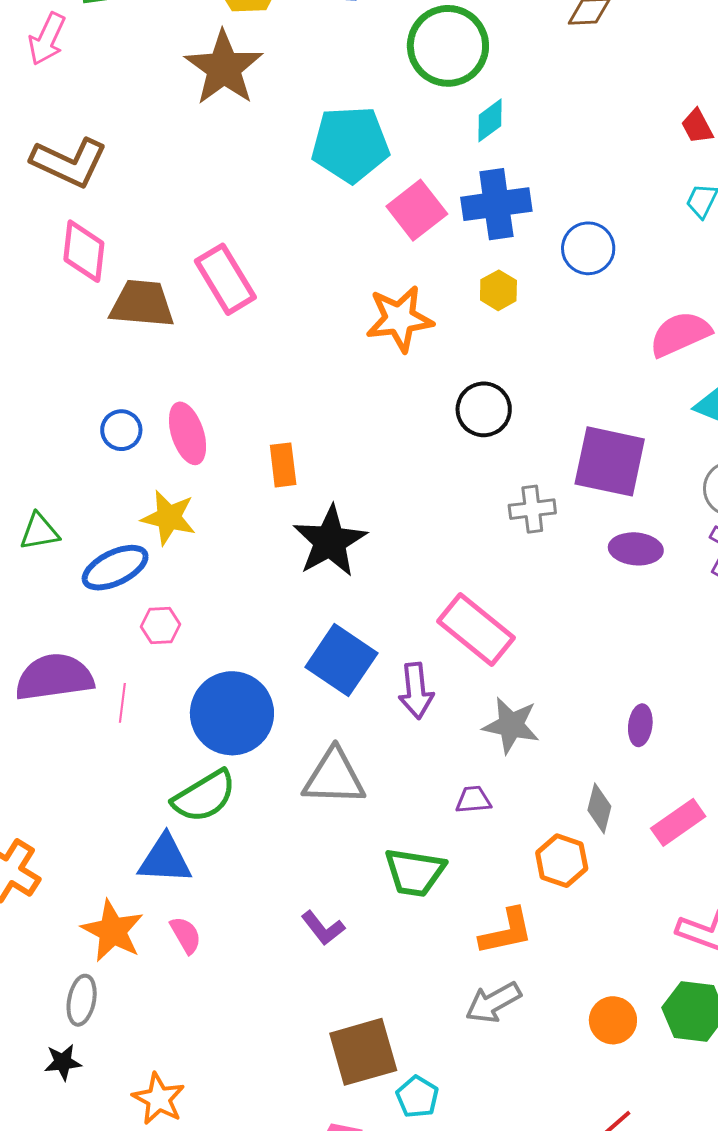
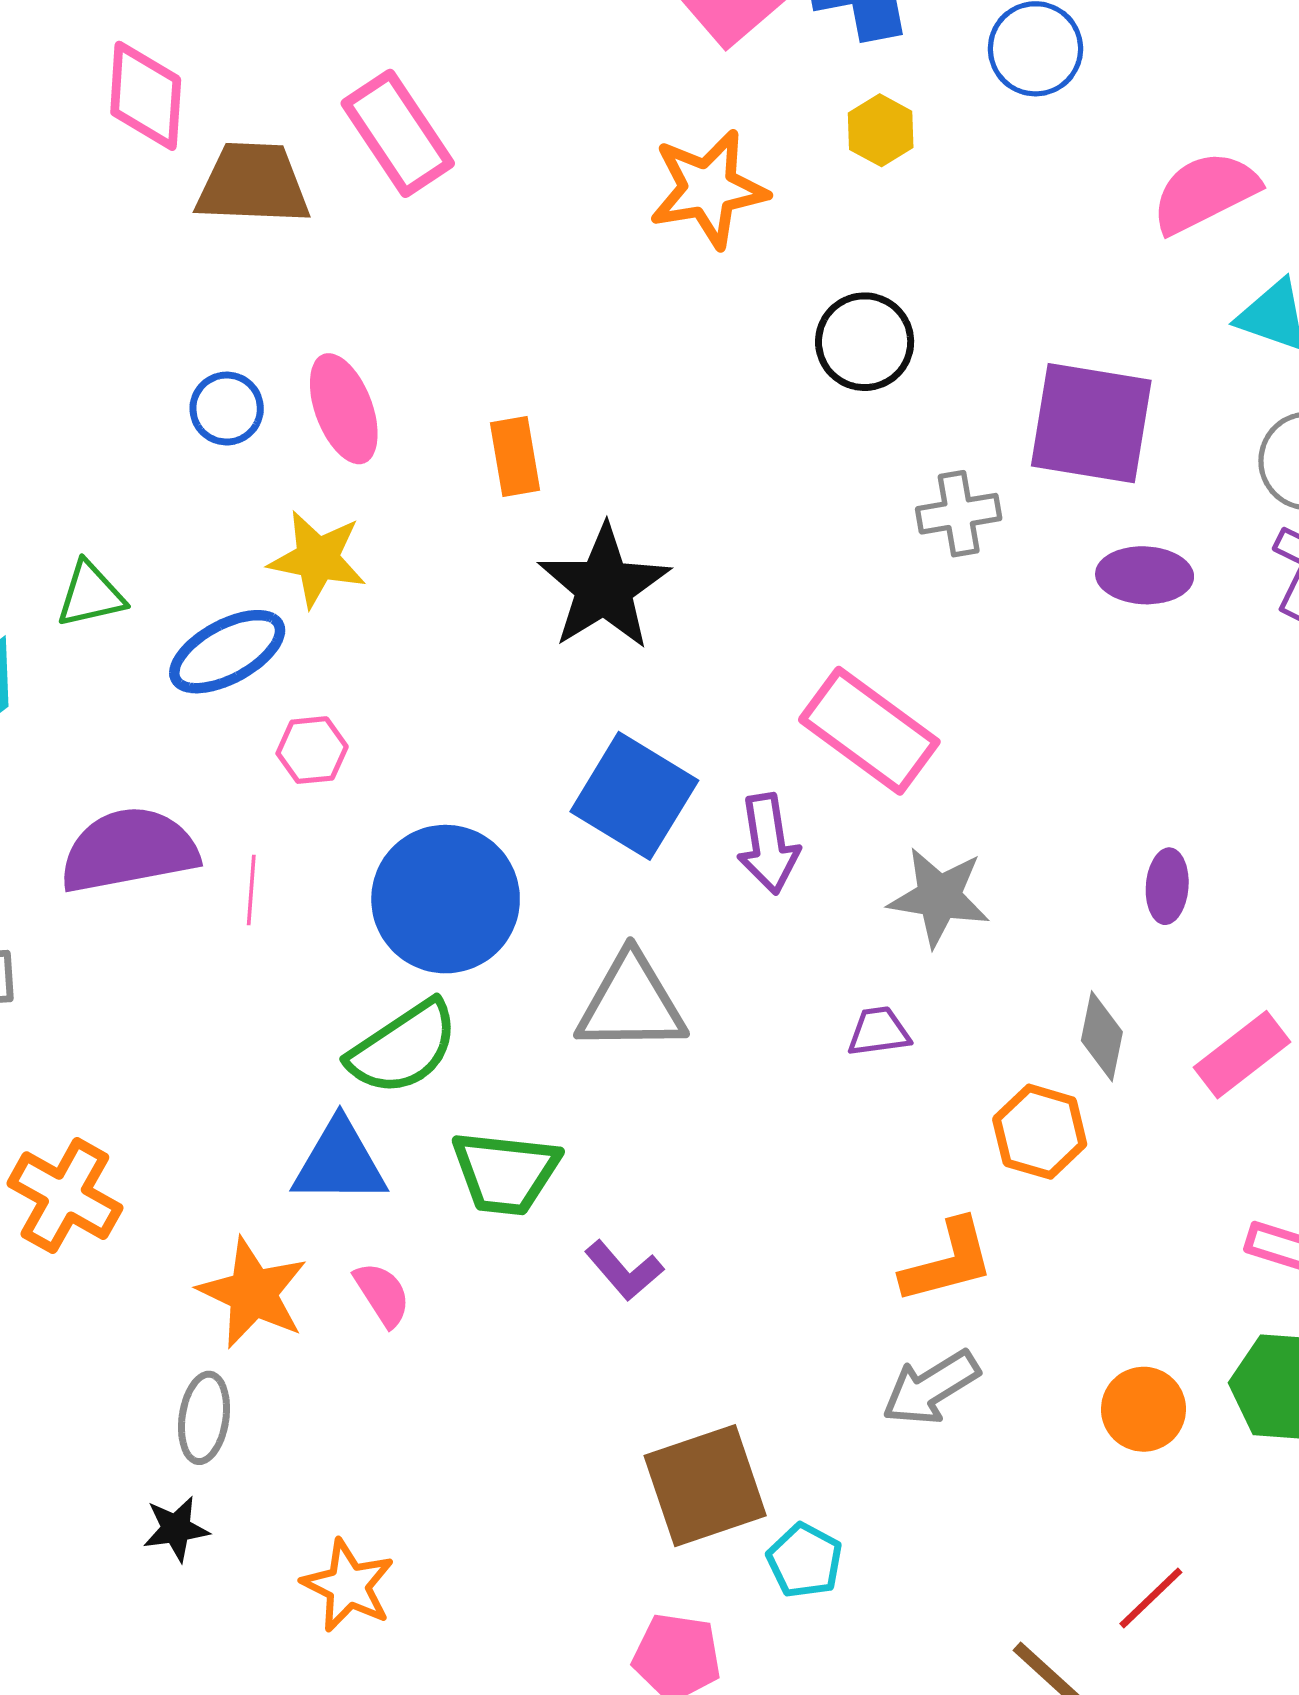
green trapezoid: (415, 872) -> (505, 1173), moved

